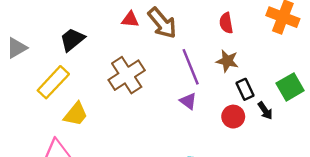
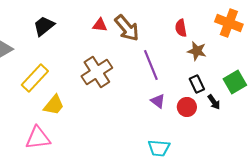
black trapezoid: (72, 40) -> (44, 26), moved
brown star: (227, 61) -> (197, 51), moved
purple triangle: (188, 101) -> (158, 101), moved

